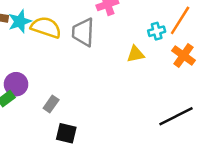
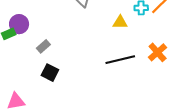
orange cross: (183, 56) -> (158, 52), moved
black line: (176, 116) -> (120, 60), moved

